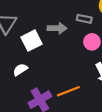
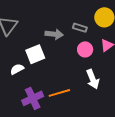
white square: (31, 41) -> (35, 54), moved

